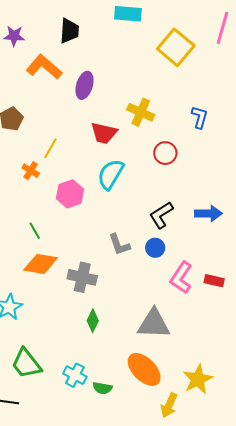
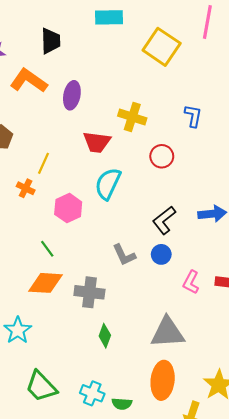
green line: (35, 231) -> (47, 249), moved
pink L-shape: (181, 278) -> (191, 282), size x0.7
orange ellipse: (144, 369) -> (163, 380), turned 57

